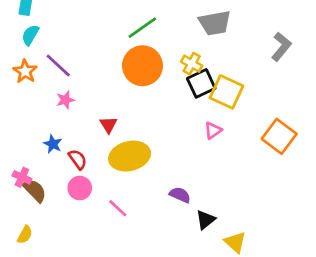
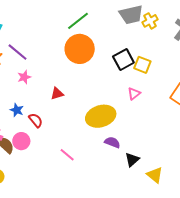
yellow cross: (192, 64) -> (150, 21), moved, turned 35
yellow square: (226, 92) -> (142, 65), size x0.7
red triangle: (109, 125) -> (57, 94), turned 48
yellow ellipse: (130, 156) -> (101, 116), moved
pink circle: (80, 188) -> (21, 141), moved

